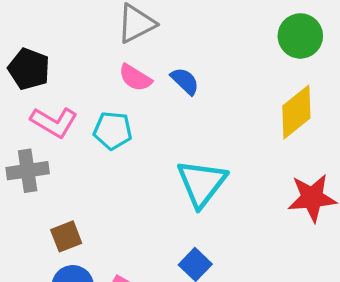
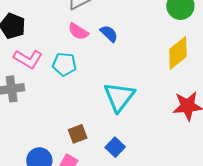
brown square: (66, 236) -> (78, 134), moved

